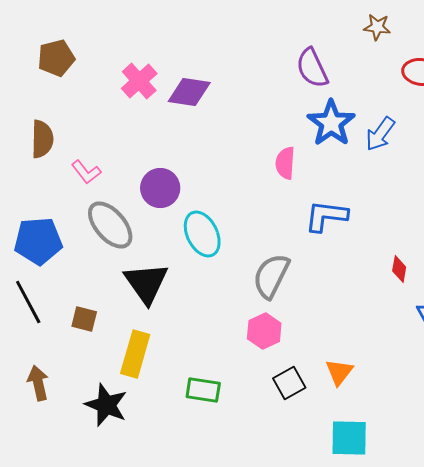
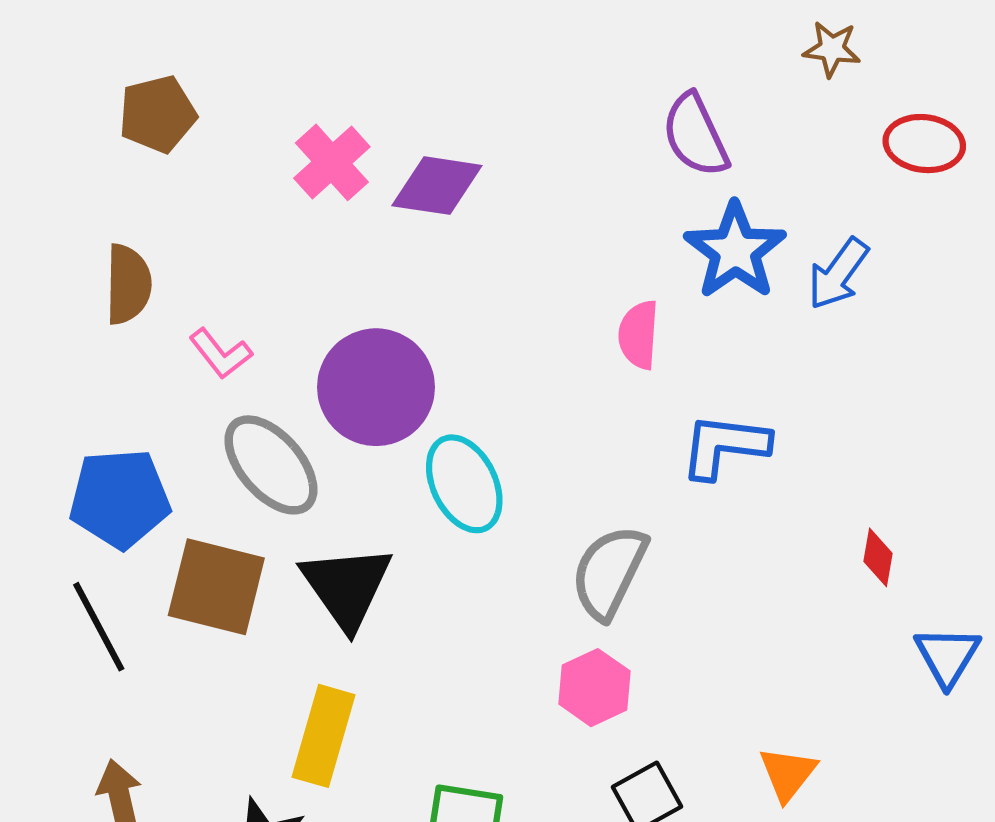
purple circle: (160, 188) -> (376, 387), size x1.4
brown square: (84, 319) -> (216, 587), moved, size x1.8
orange triangle: (339, 372) -> (788, 774), moved

